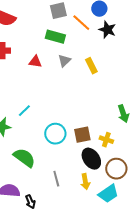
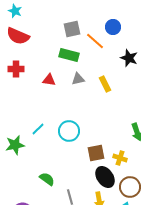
black star: (107, 30) -> (129, 58), moved
gray triangle: (64, 61) -> (78, 79), turned 32
cyan circle: (55, 134) -> (69, 131), moved
green semicircle: (24, 158) -> (47, 179), moved, size x0.7

